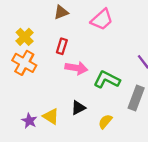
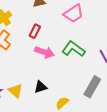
green L-shape: (107, 80) -> (73, 49), moved

